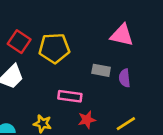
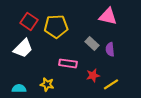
gray rectangle: (101, 70) -> (92, 43), turned 32
red star: (87, 120) -> (93, 75), moved

